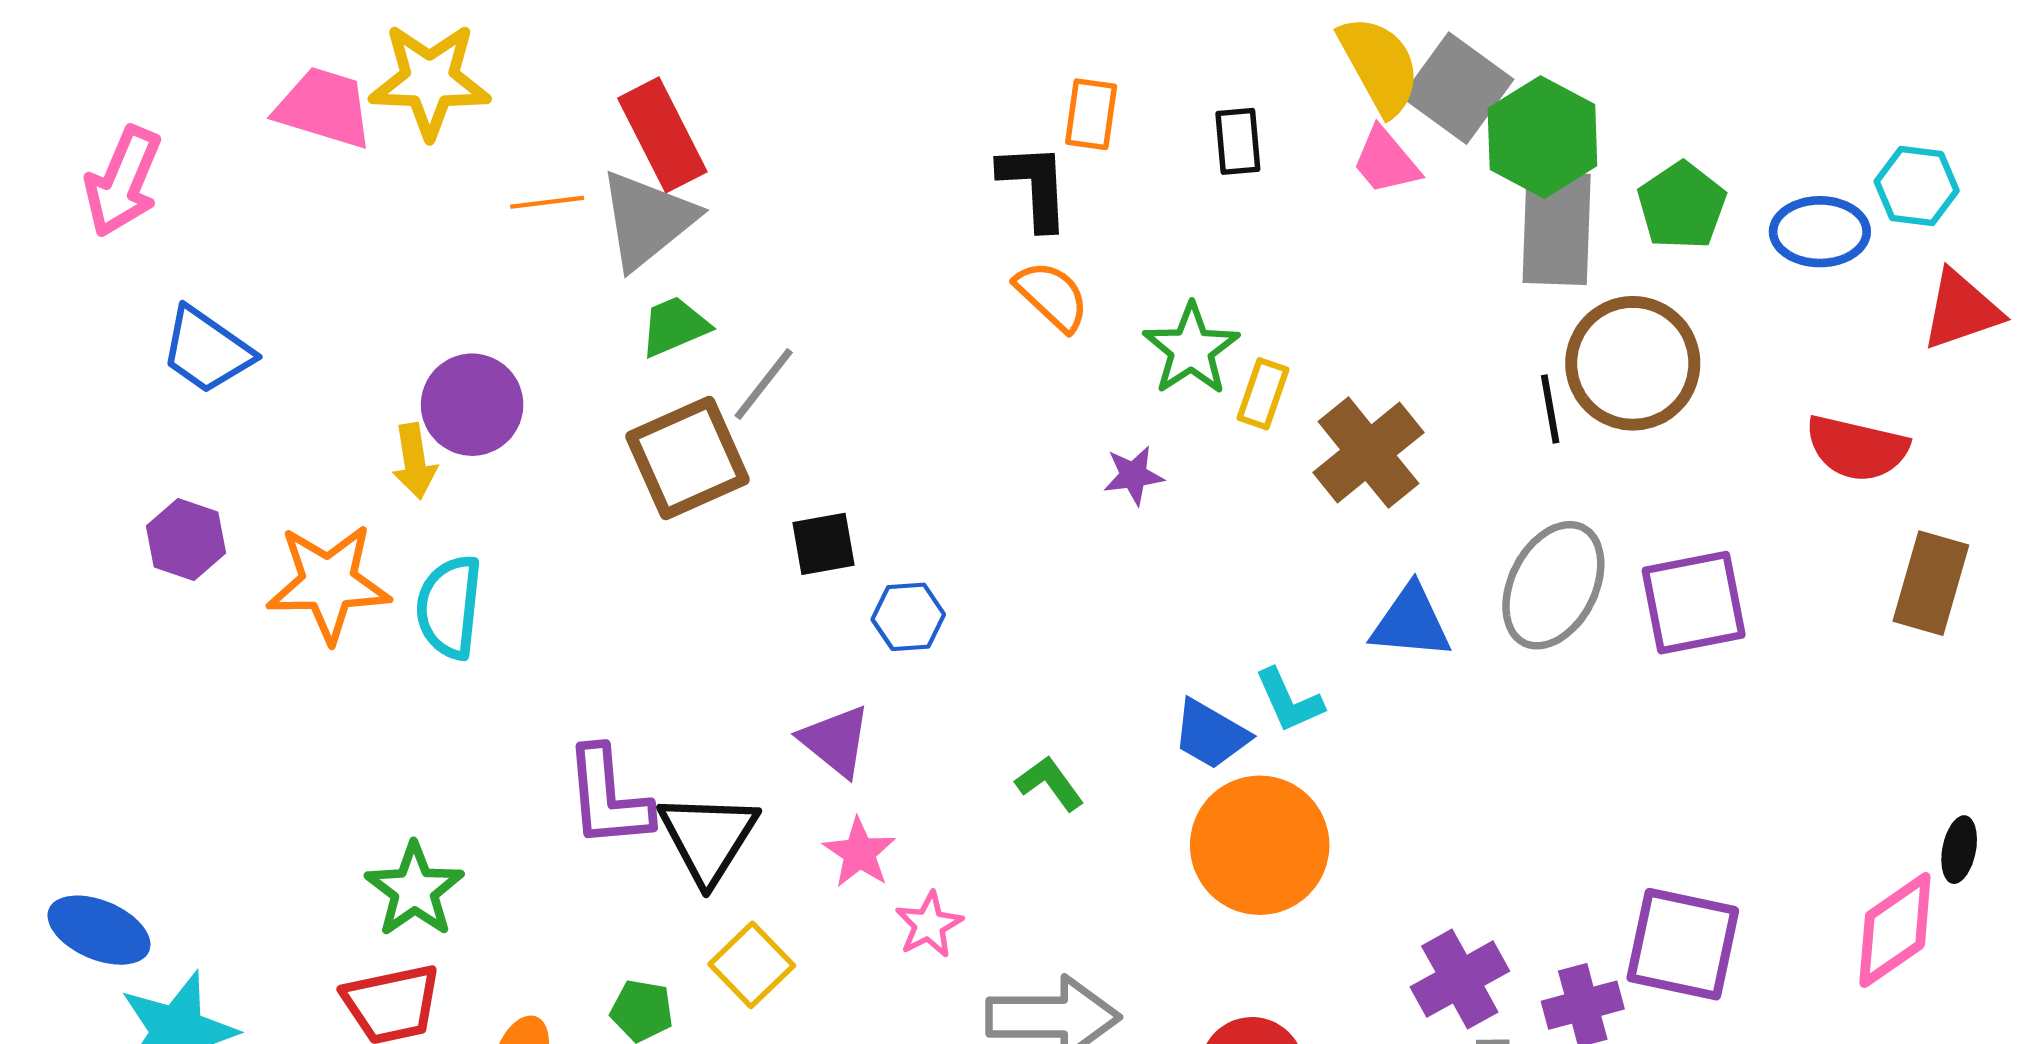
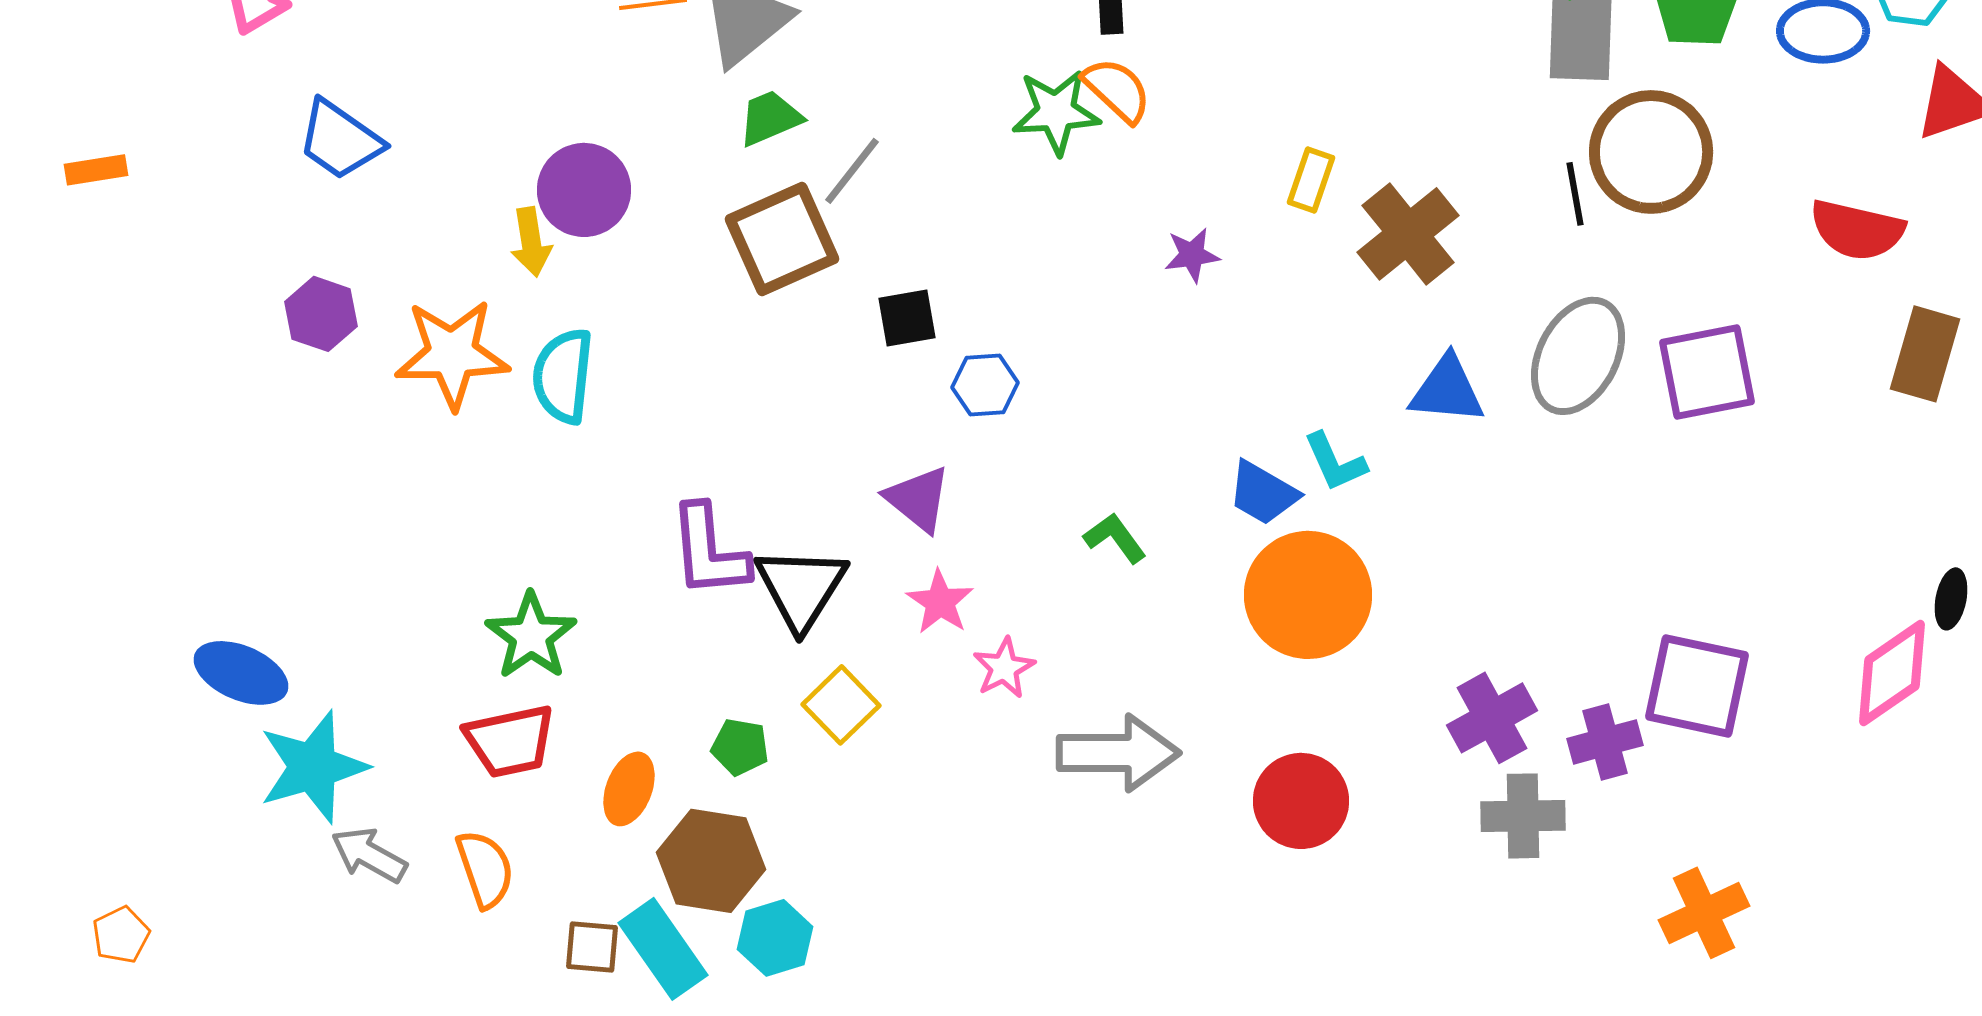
green star: (1191, 349) -> (1056, 112), moved, turned 30

